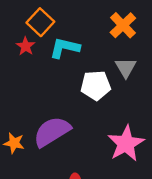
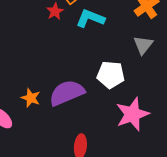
white pentagon: (96, 85) -> (111, 75), moved

